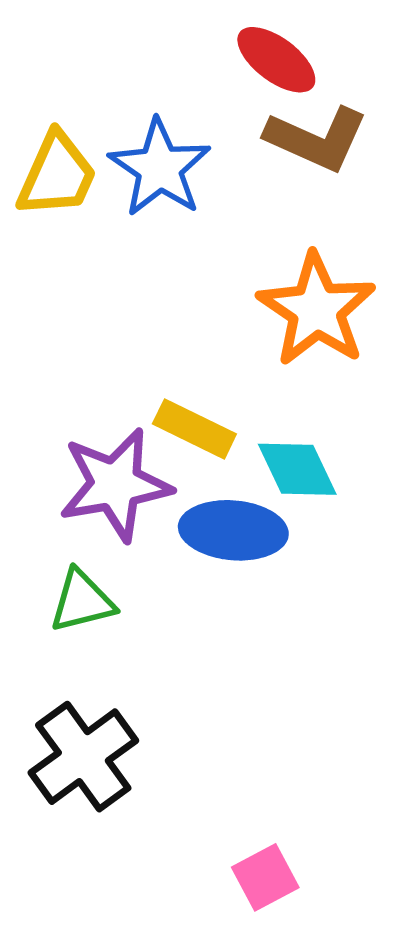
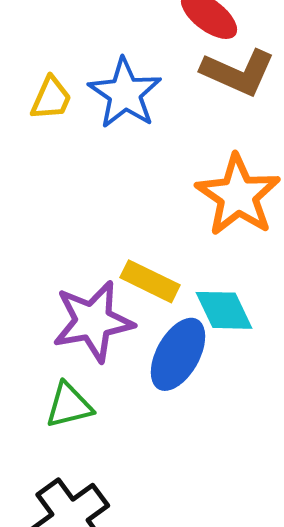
yellow trapezoid: (57, 175) -> (51, 98), size x0.7
blue ellipse: (233, 530) -> (178, 354), turned -66

